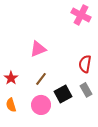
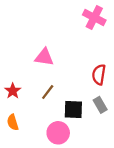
pink triangle: (38, 49) -> (44, 57), turned 30
black square: (63, 94) -> (73, 110), turned 30
pink circle: (41, 105) -> (58, 133), moved

